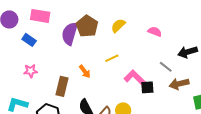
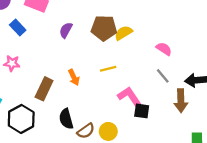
brown pentagon: (87, 26) -> (104, 28), moved, turned 30
purple semicircle: (70, 34) -> (66, 30), size x0.6
gray line: (166, 67) -> (163, 76), moved
brown arrow: (179, 84) -> (181, 101), moved, turned -90

